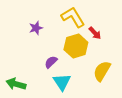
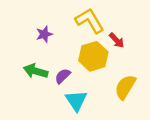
green arrow: (16, 84) -> (36, 71), moved

